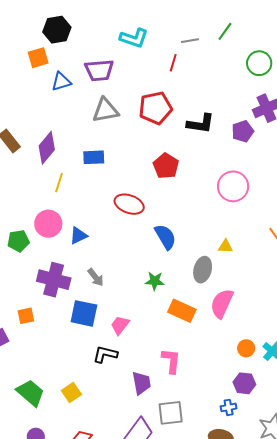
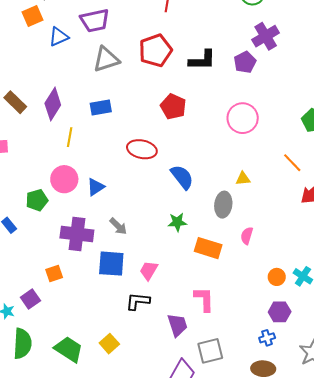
pink semicircle: (222, 303) -> (247, 236), size x0.6

